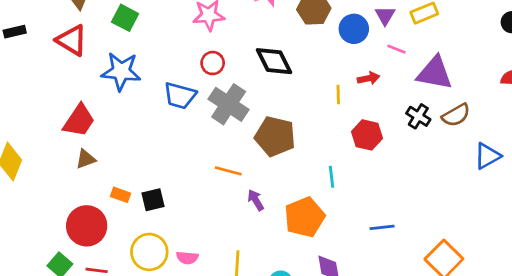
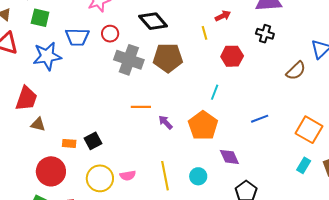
blue trapezoid: (180, 96) -> (77, 37), moved
brown semicircle: (456, 115) -> (296, 71), moved
brown pentagon: (275, 136) -> (168, 58), moved
brown triangle: (86, 159) -> (38, 124), turned 49
cyan line: (331, 177) -> (215, 92), turned 42

